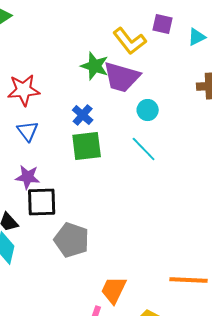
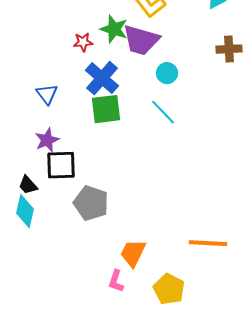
red star: (24, 90) -> (83, 42), moved, size x0.6
blue cross: (83, 115) -> (102, 78), size x1.6
purple star: (28, 177) -> (47, 140), turned -30

